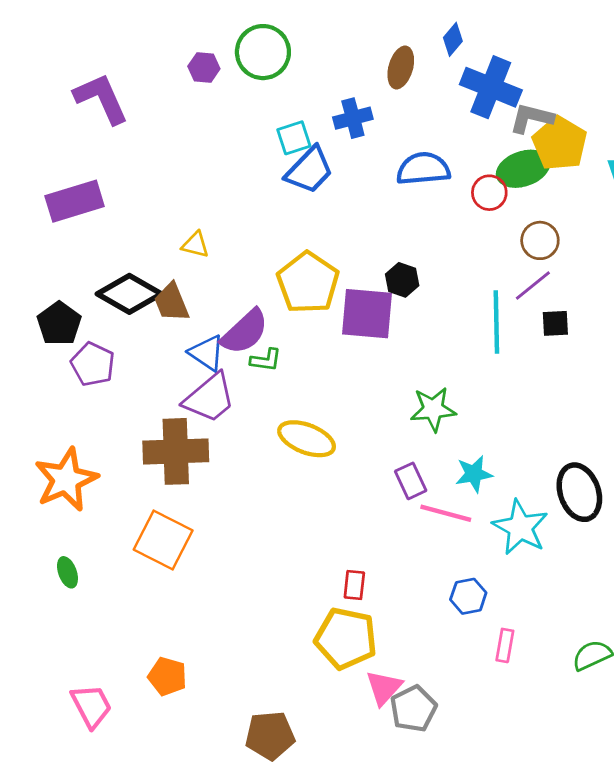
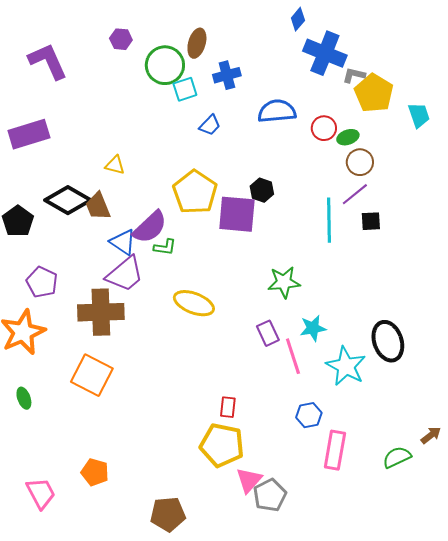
green circle: (263, 52) -> (165, 65), moved
brown ellipse: (401, 68) -> (197, 43), moved
gray L-shape: (532, 118) -> (354, 75), size x0.7
green ellipse: (523, 169) -> (348, 137), moved, size x0.6
blue trapezoid: (309, 170) -> (210, 125), moved, size x0.6
purple pentagon: (93, 364) -> (42, 282), moved
pink line: (446, 513) -> (293, 356), turned 57
pink rectangle: (505, 645) -> (335, 450), size x1.6

